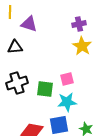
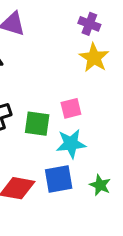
purple cross: (79, 24) -> (89, 24), turned 32

